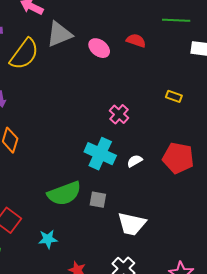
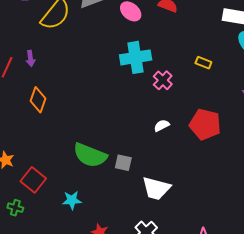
pink cross: (119, 114) -> (163, 80), moved
cyan cross: (100, 154) -> (136, 57), moved, turned -36
green semicircle: (64, 193) -> (90, 155), turned 40

